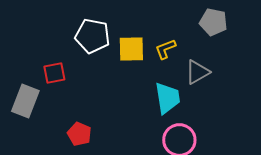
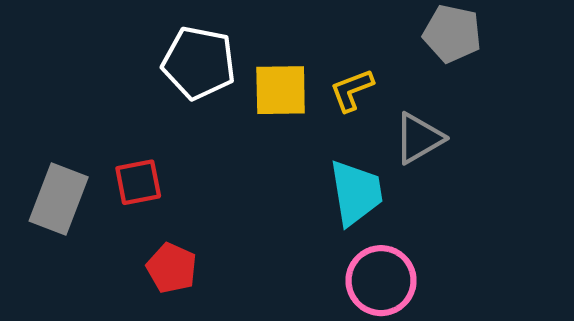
red square: (54, 73) -> (138, 182), moved

